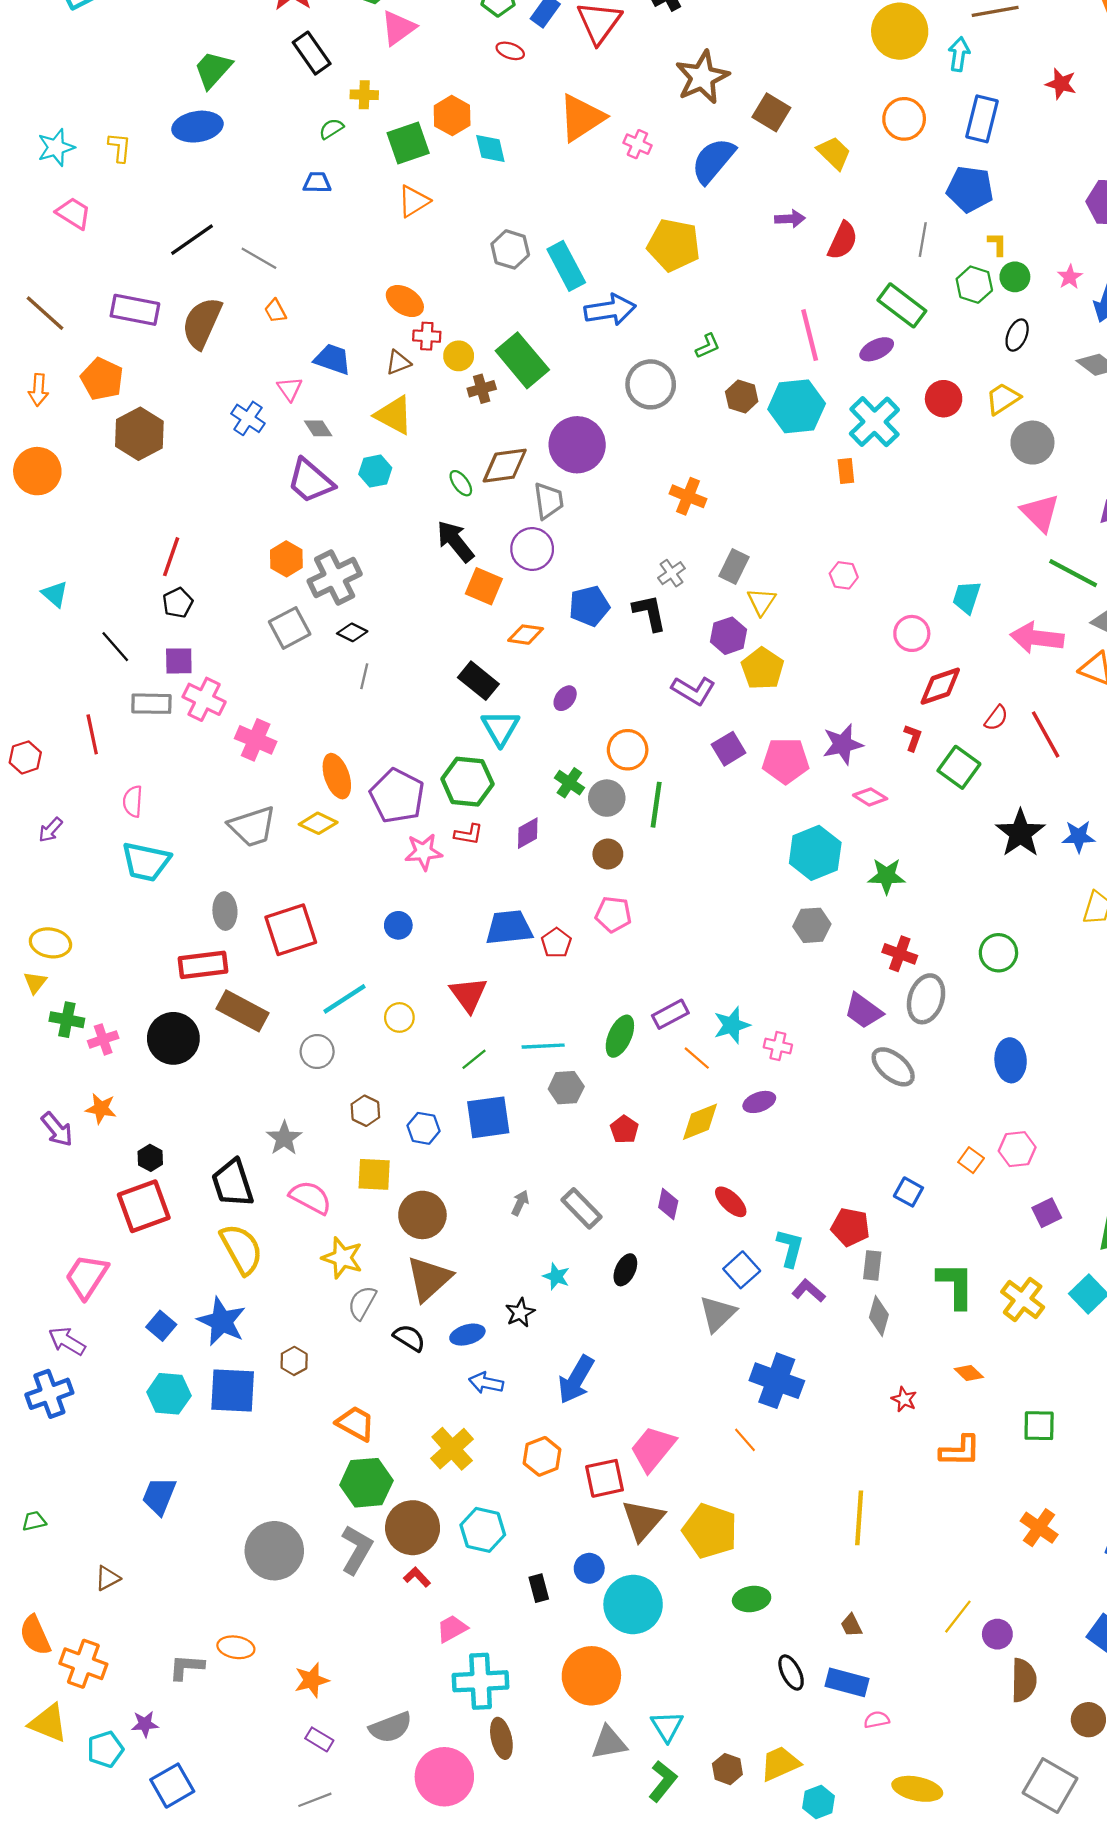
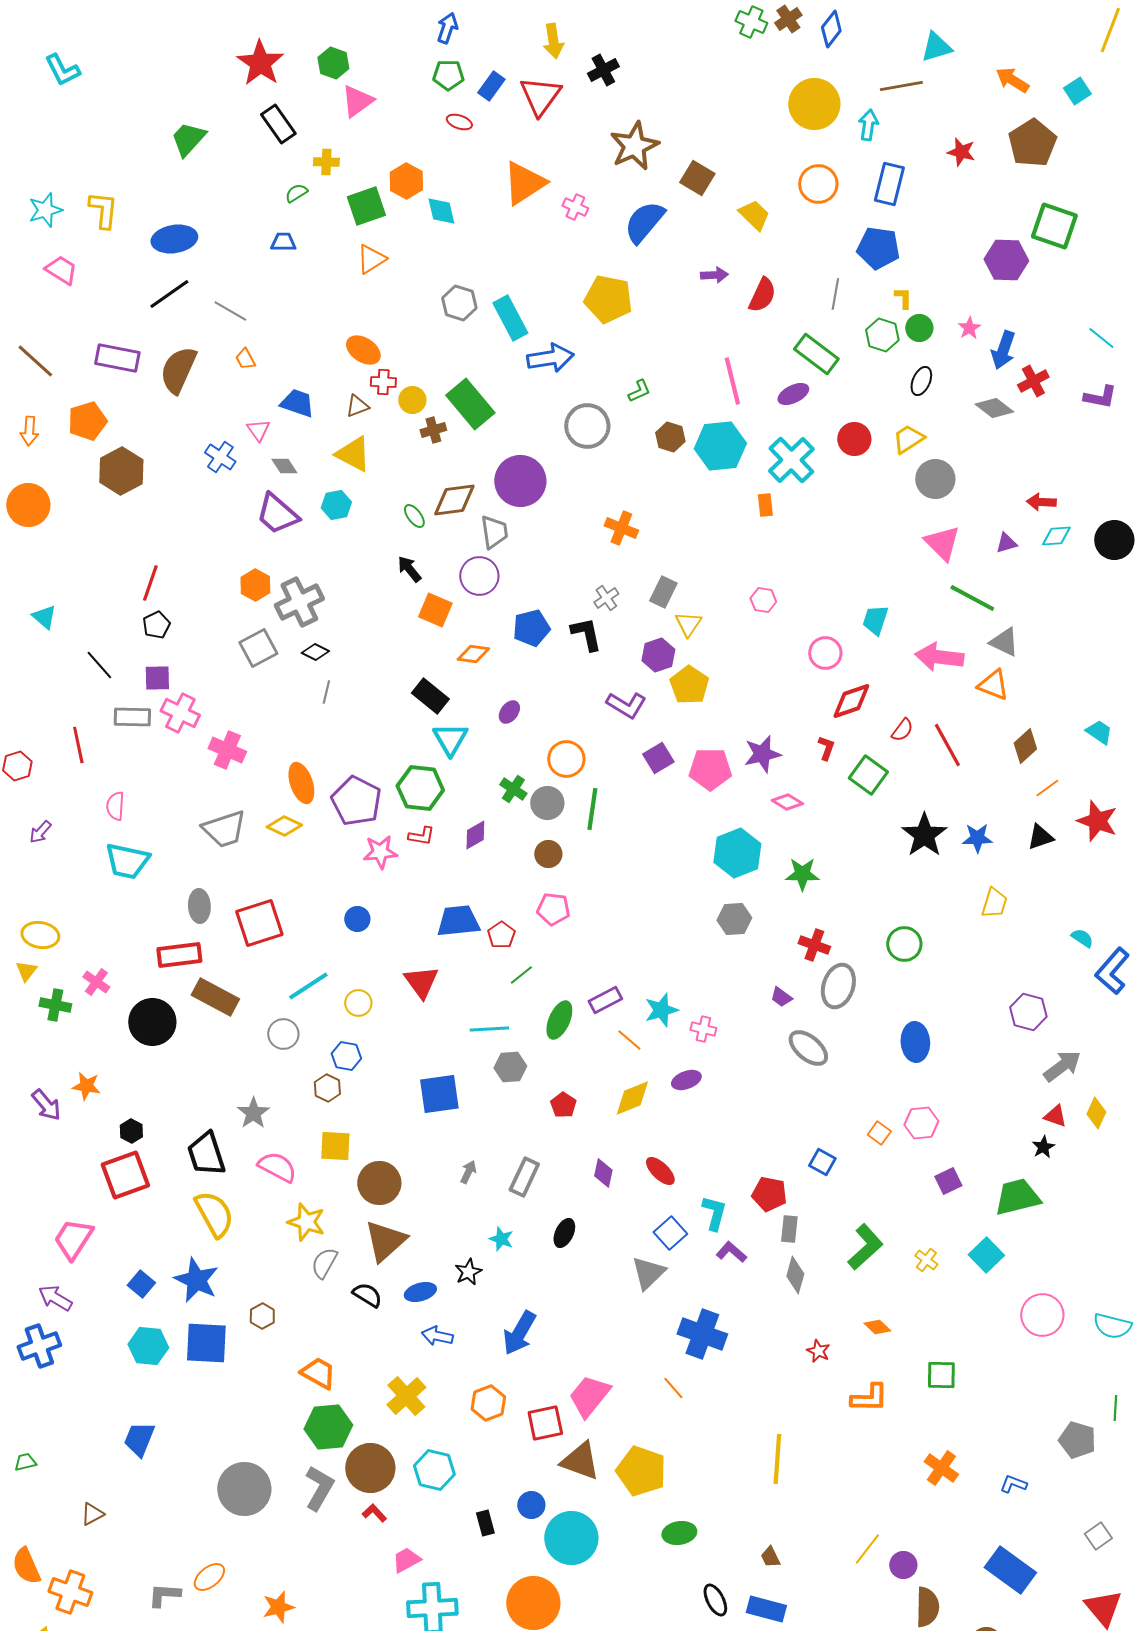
blue ellipse: (197, 127) -> (174, 239), moved
yellow L-shape: (120, 147) -> (103, 210), size x1.4
orange pentagon: (102, 379) -> (87, 421), turned 30
black arrow: (455, 541) -> (409, 569), size x0.7
purple trapezoid: (863, 1011) -> (781, 997), size x0.6
pink cross: (103, 1039) -> (96, 982), moved, turned -36
green line: (474, 1059) -> (521, 975), moved
blue hexagon: (424, 1128) -> (346, 1056), moved
gray rectangle: (582, 1208) -> (524, 1177), turned 69
green L-shape: (956, 1285) -> (865, 1247), turned 48
yellow cross: (1023, 1299) -> (926, 1260), size x0.6
brown triangle: (643, 1520) -> (580, 1461), turned -51
orange ellipse: (236, 1647) -> (209, 1577), turned -48

